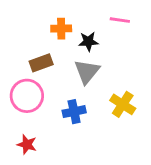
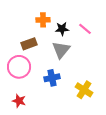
pink line: (120, 20) -> (85, 29), moved, turned 32
yellow cross: (123, 104) -> (84, 90), moved

